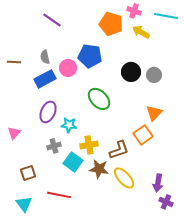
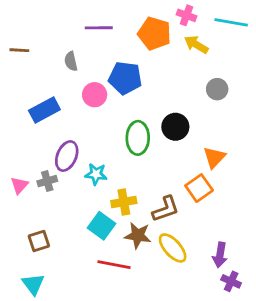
purple line: (52, 20) -> (99, 28), moved, turned -36
gray semicircle: (45, 57) -> (71, 61), moved
brown line: (14, 62) -> (19, 50), moved
black circle: (131, 72) -> (175, 127), moved
gray circle: (154, 75) -> (217, 89), moved
blue rectangle: (45, 79) -> (44, 110), moved
green ellipse: (99, 99) -> (138, 138), turned 45
gray cross: (54, 146) -> (47, 181), moved
red line: (59, 195) -> (114, 265), moved

